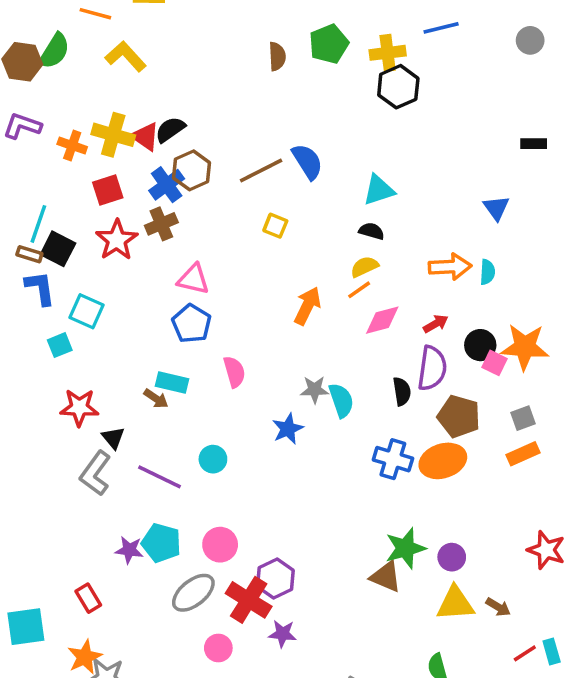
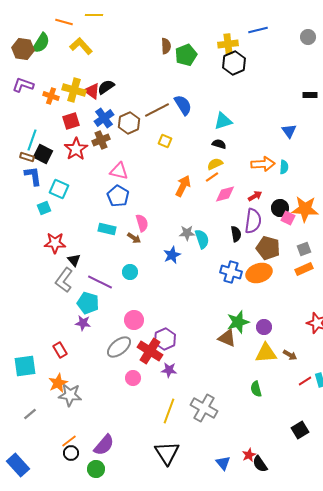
green pentagon: (329, 44) -> (186, 55), moved
brown hexagon: (192, 170) -> (129, 123), moved
brown arrow: (156, 399) -> (134, 238), moved
cyan pentagon: (161, 543) -> (88, 303), moved

